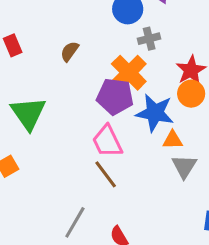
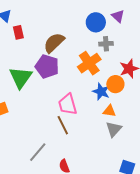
brown semicircle: (70, 51) -> (54, 43), size x1.6
orange circle: (191, 94) -> (115, 84), moved
purple pentagon: (115, 97) -> (47, 66), moved
blue star: (155, 113) -> (101, 92), size x0.7

